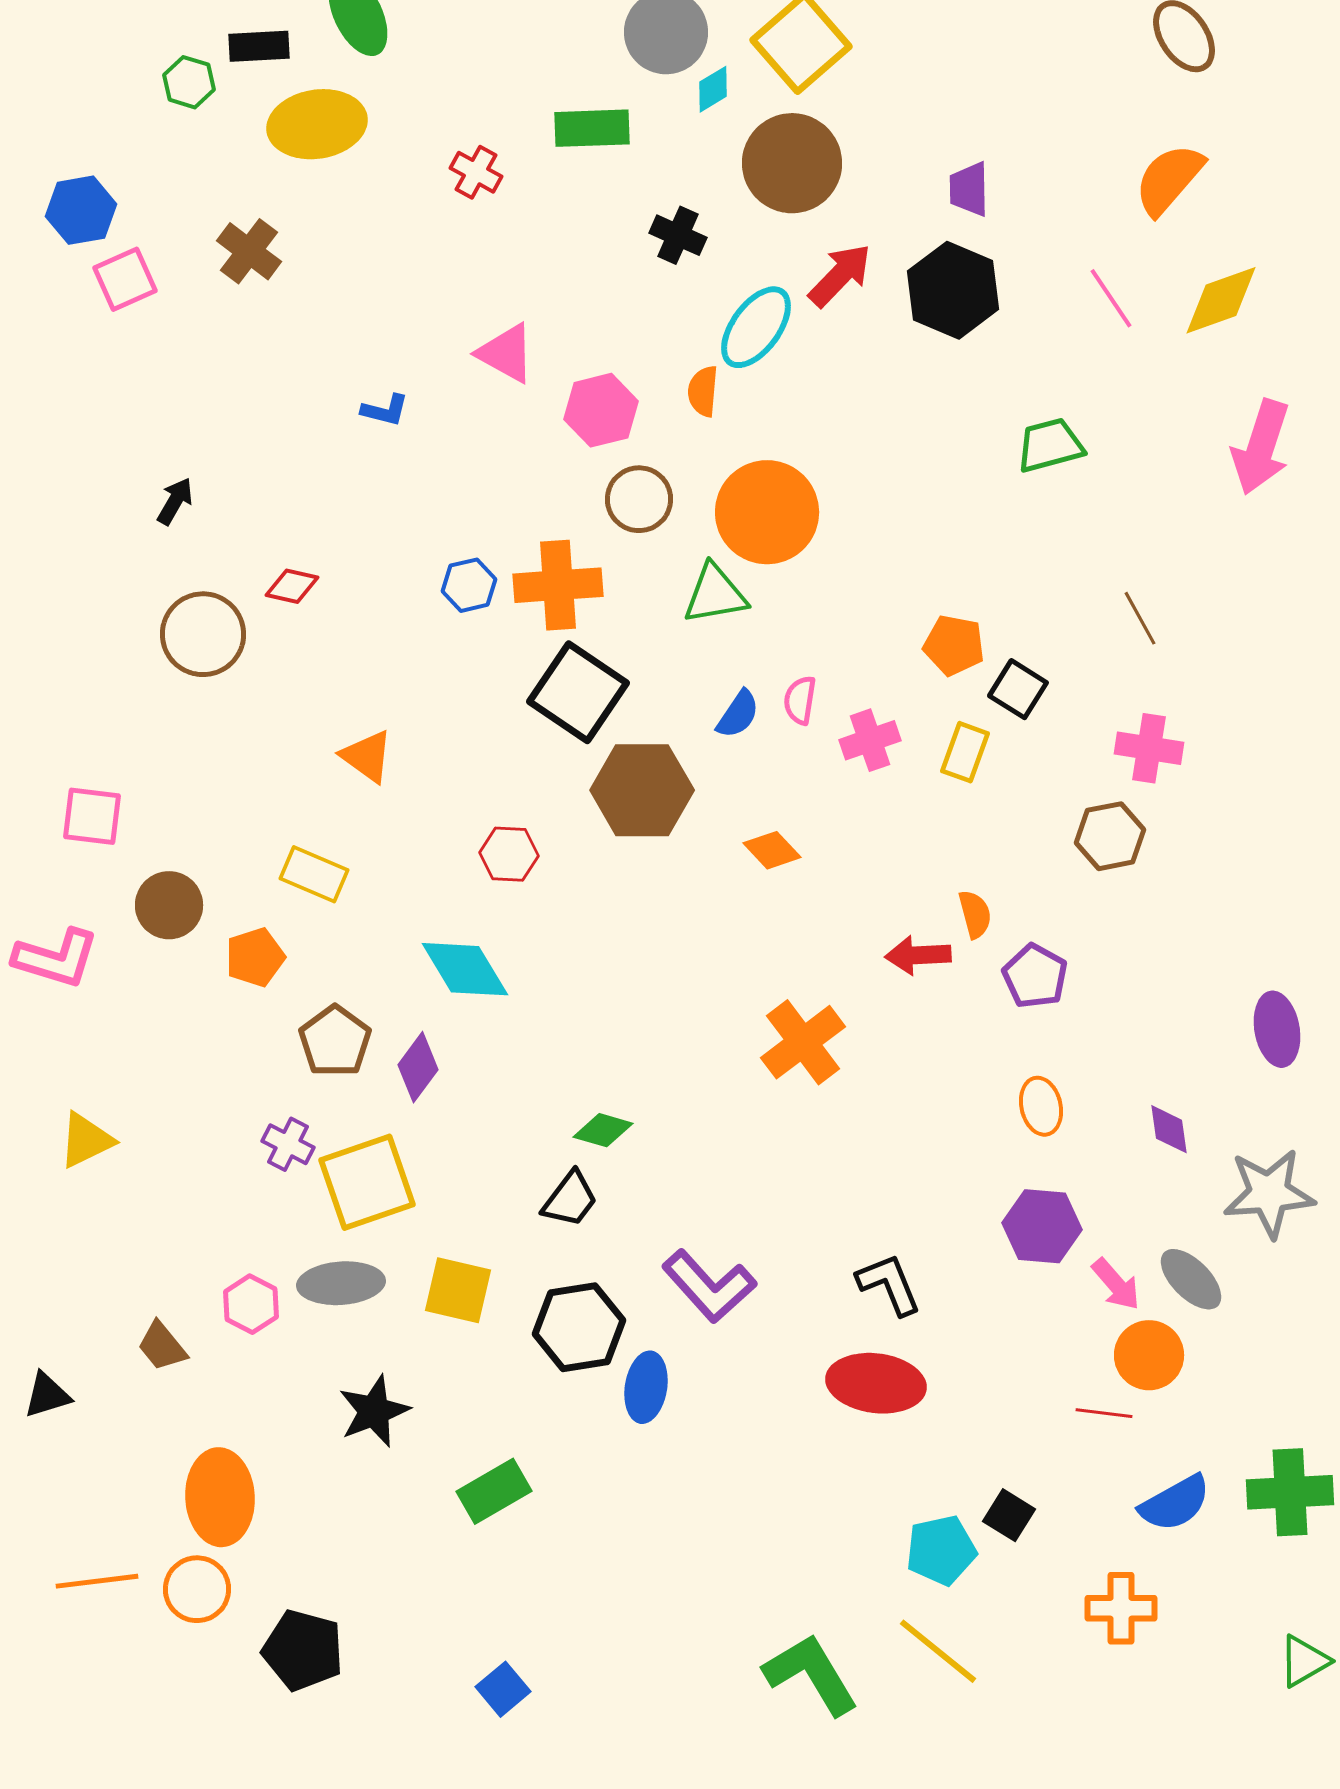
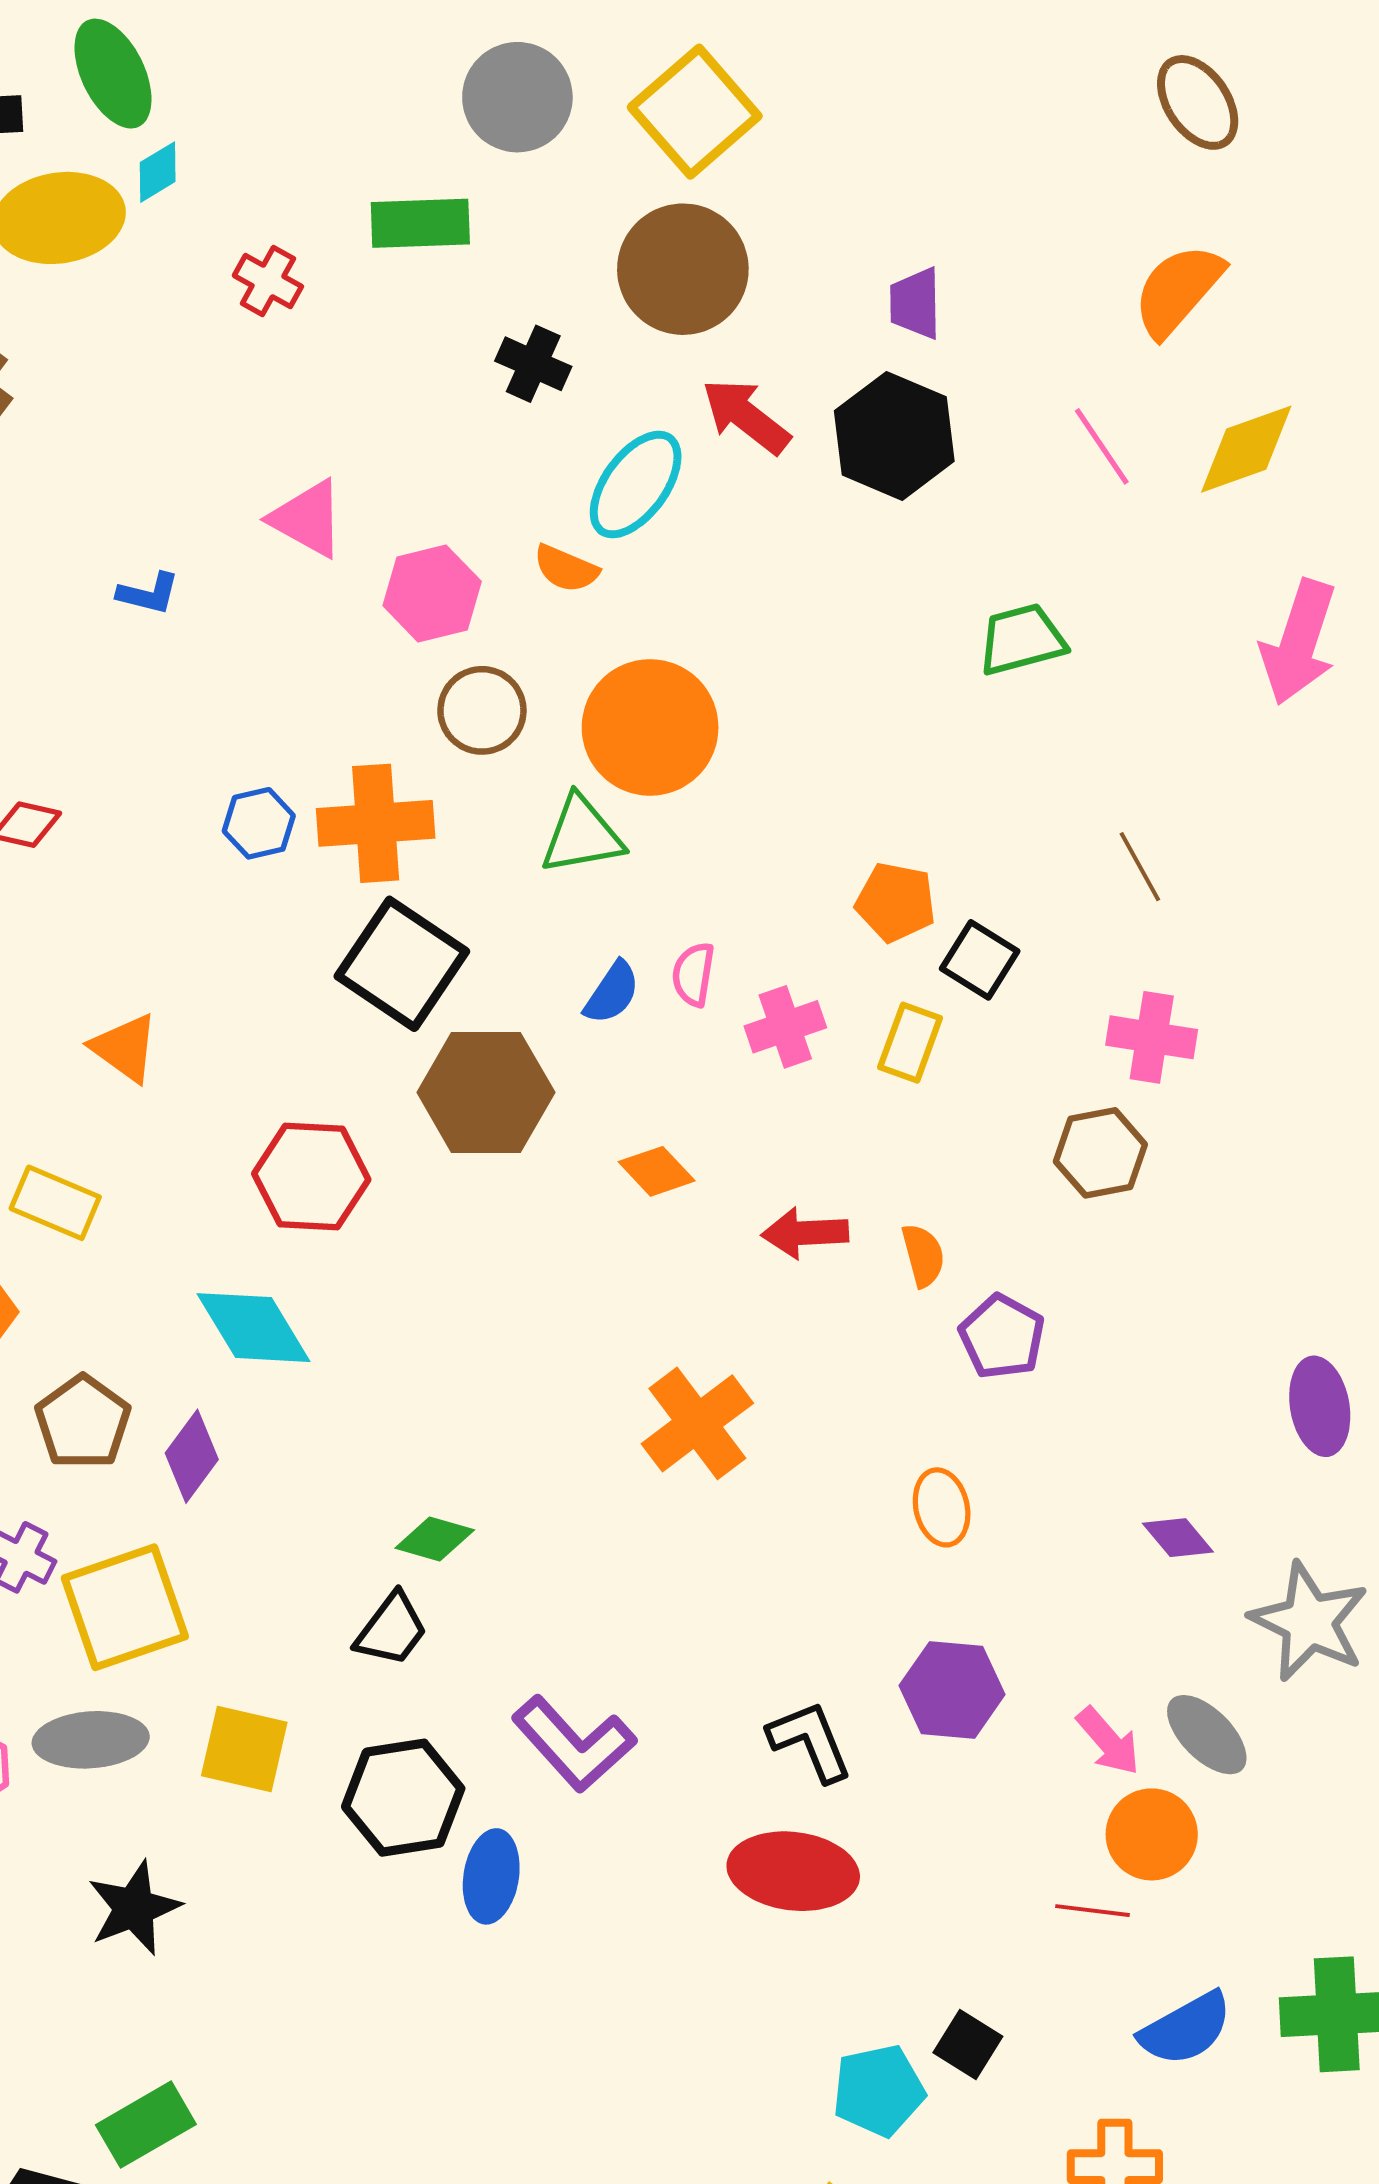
cyan diamond: (713, 89) -> (158, 172), moved
red arrow: (840, 275) -> (746, 416), turned -96
orange semicircle: (703, 391) -> (566, 569), turned -72
red hexagon: (509, 854) -> (311, 1177), size x1.5
red arrow: (918, 955) -> (805, 1233), moved
orange ellipse: (1041, 1106) -> (942, 1507), moved
purple diamond: (1169, 1129) -> (1178, 1538), turned -32
gray star: (1269, 1193) -> (1309, 1622), turned 30
purple hexagon: (1042, 1226) -> (952, 1690), moved
green rectangle: (494, 1491) -> (146, 2125), moved

